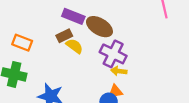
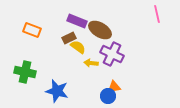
orange rectangle: (22, 43) -> (32, 30), moved
yellow arrow: (119, 71) -> (91, 63), moved

